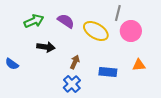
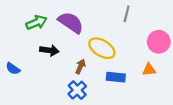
purple semicircle: (66, 21) -> (71, 22), size x1.4
yellow ellipse: (96, 31) -> (102, 48), moved
pink circle: (131, 31) -> (159, 42), moved

